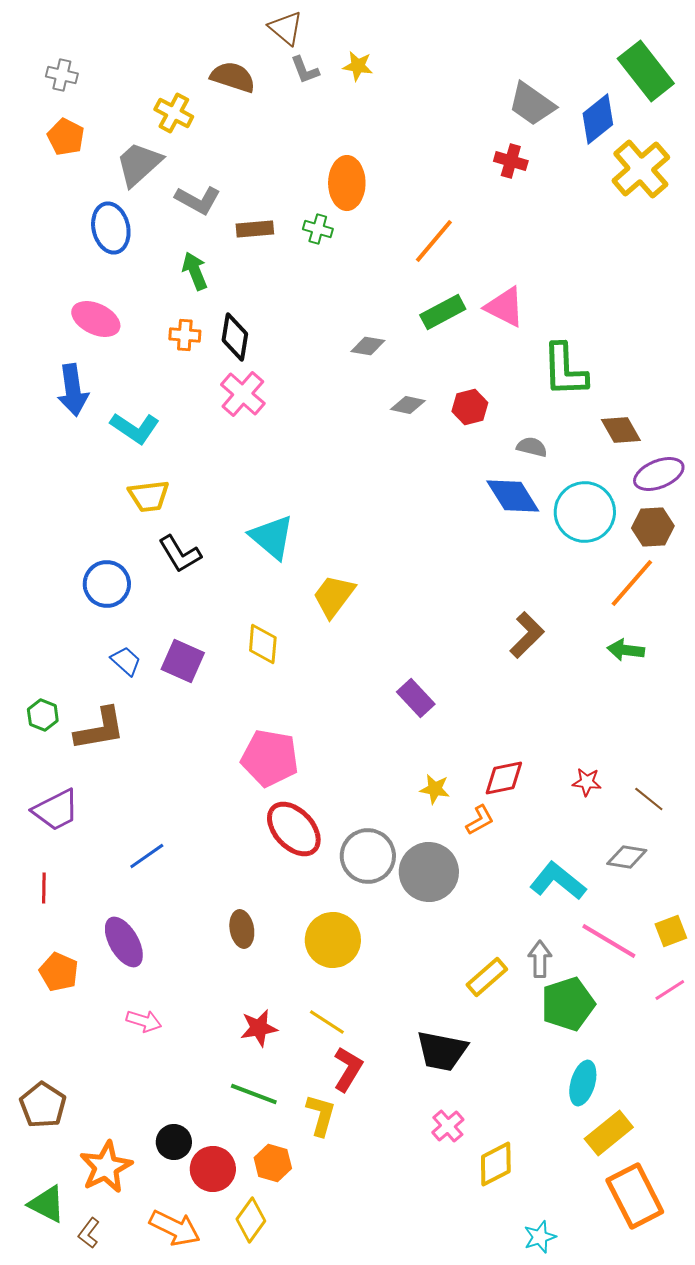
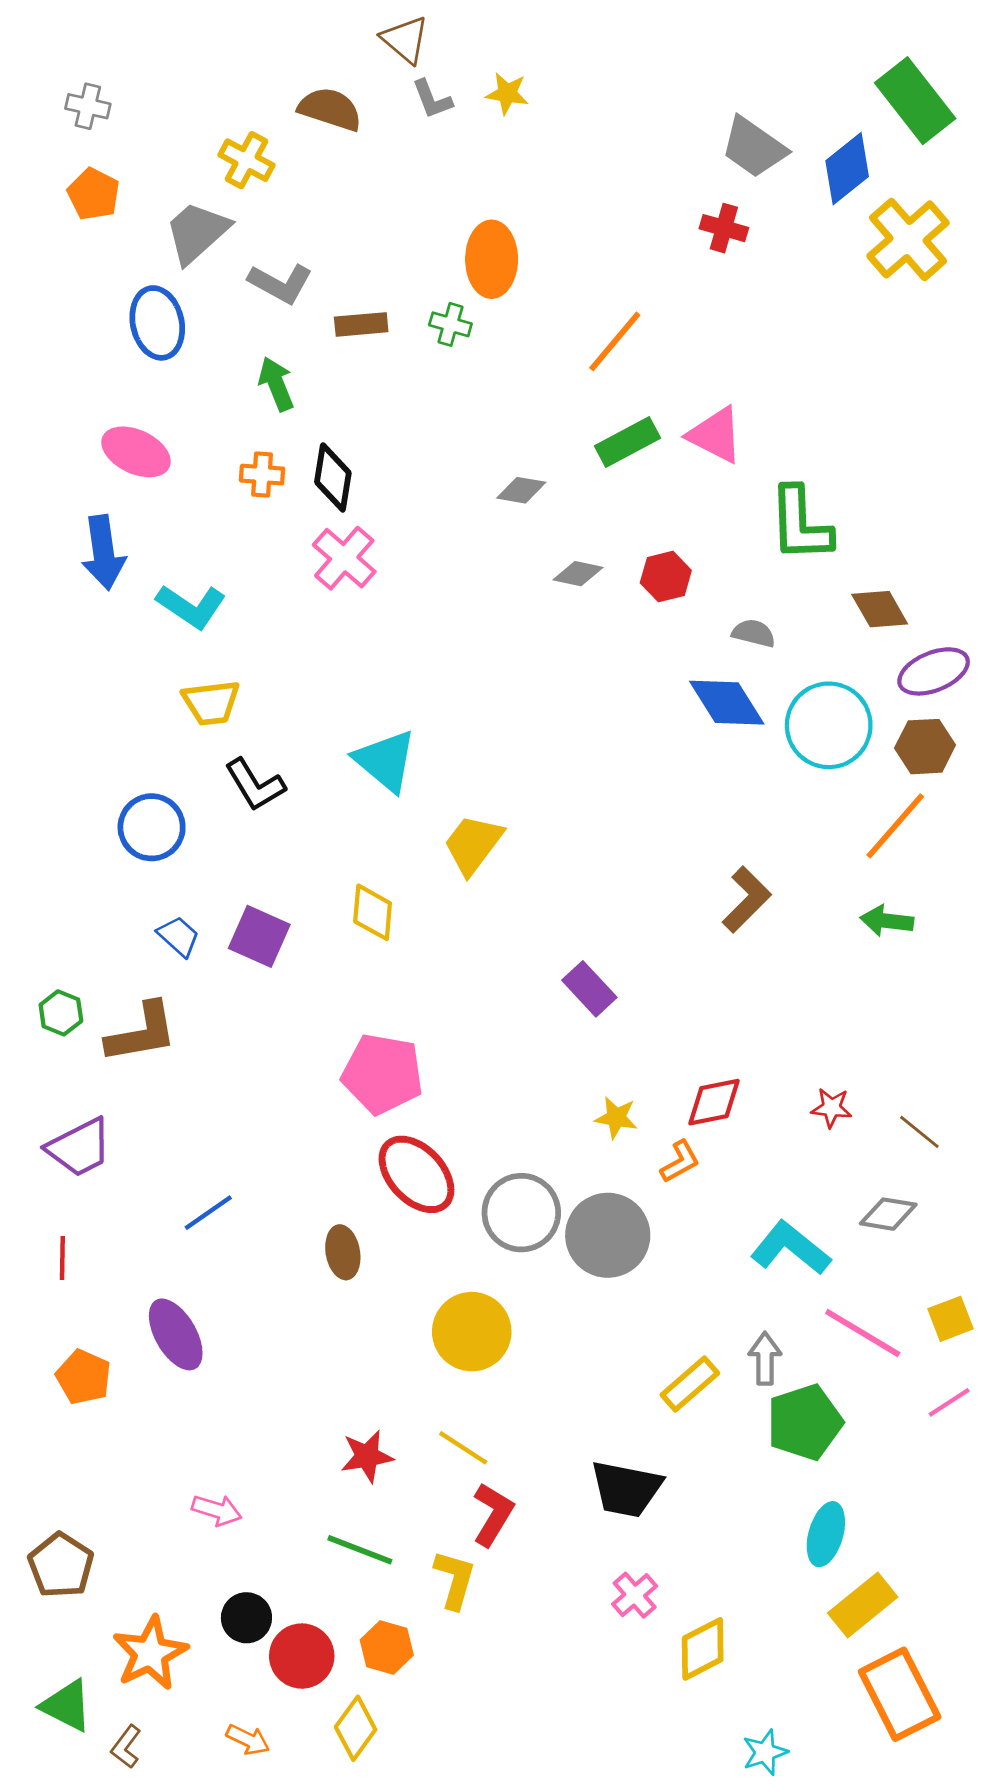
brown ellipse: (242, 929) -> (343, 1252), moved
pink arrow: (144, 1021) -> (217, 1510), moved
orange arrow: (175, 1228) -> (248, 1740), size x0.6

